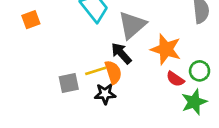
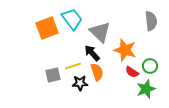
orange square: (31, 20) -> (47, 28), moved, size x1.6
gray triangle: (132, 25) -> (100, 32), turned -35
orange semicircle: (113, 72) -> (97, 72), moved

